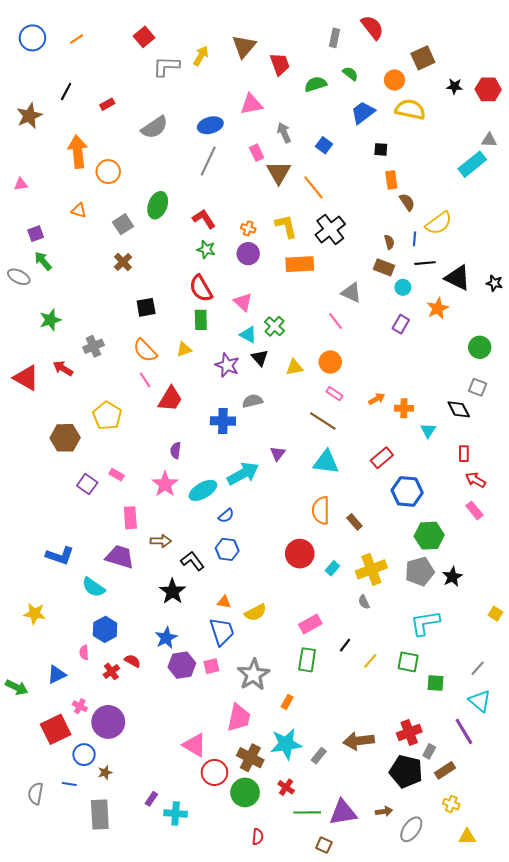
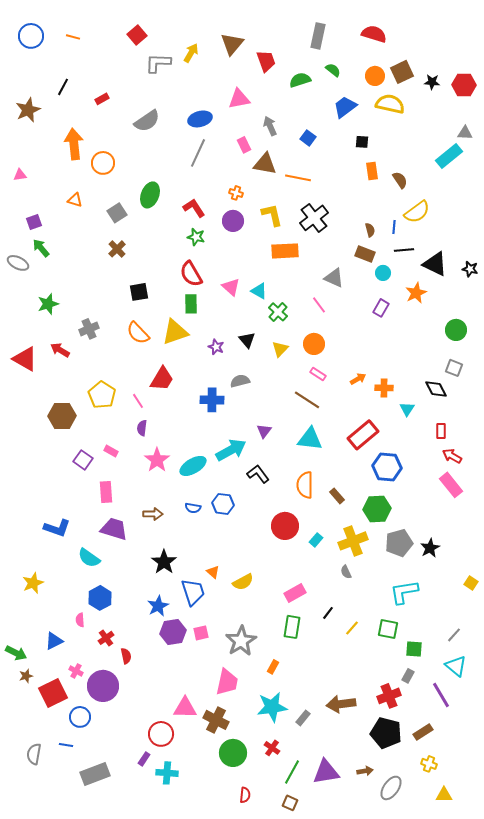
red semicircle: (372, 27) -> (374, 34), moved, turned -35
gray rectangle: (334, 38) -> (318, 36), size x1.4
orange line: (77, 39) -> (73, 37), turned 48
brown square: (423, 58) -> (402, 72), moved
brown triangle: (279, 173) -> (265, 164), turned -50
orange line: (313, 187) -> (298, 178), turned -40
brown semicircle: (407, 202) -> (400, 180), moved
orange cross: (248, 228) -> (236, 193), moved
purple circle: (248, 254) -> (233, 221), moved
green cross: (274, 326) -> (278, 312), moved
cyan triangle: (248, 335) -> (259, 291), moved
yellow triangle: (184, 349) -> (175, 332), size x1.8
purple star: (227, 365) -> (216, 347), size x0.7
yellow triangle: (294, 367) -> (280, 349), turned -36
pink line: (145, 380) -> (138, 401), moved
purple semicircle: (176, 450) -> (142, 428), moved
red rectangle: (382, 458) -> (363, 435), size x1.4
pink rectangle: (474, 510) -> (451, 485), size x1.4
blue semicircle: (226, 516) -> (193, 508), moved, turned 49
pink rectangle: (130, 518) -> (106, 492), moved
green hexagon: (429, 536) -> (377, 509), moved
blue hexagon: (227, 549) -> (223, 504), moved
black L-shape: (192, 561) -> (258, 474), moved
orange triangle: (224, 602) -> (213, 572), turned 32
yellow star: (35, 614) -> (33, 583), turned -30
blue trapezoid: (222, 631) -> (193, 592), moved
red semicircle: (132, 661) -> (126, 656), moved, turned 49
pink triangle: (195, 745) -> (185, 708), turned -30
gray rectangle: (429, 751) -> (408, 676), moved
brown cross: (250, 758) -> (216, 720), moved
brown star: (105, 772) -> (26, 676), moved
red circle: (215, 772) -> (161, 734), moved
green line: (307, 812) -> (292, 772), turned -60
gray rectangle: (100, 815) -> (95, 774), turned 72
brown square: (324, 845) -> (290, 803), moved

